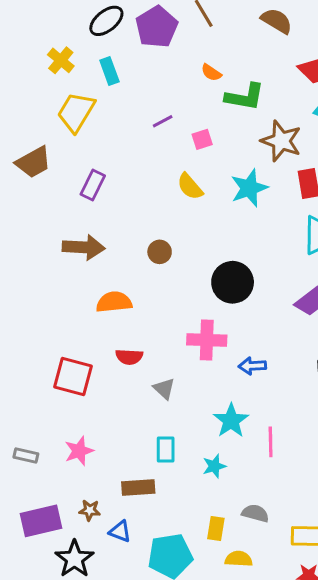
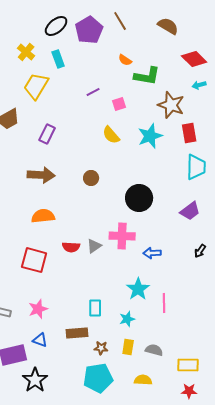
orange semicircle: (114, 302) -> (43, 216), moved
gray triangle: (164, 389) -> (94, 246), moved, turned 42
brown star: (90, 510) -> (101, 348), moved
yellow rectangle: (216, 528) -> (128, 347), moved
blue triangle: (120, 532) -> (40, 340), moved

